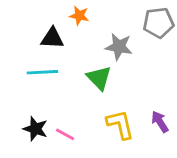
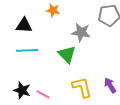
black triangle: (52, 38) -> (24, 25), moved

